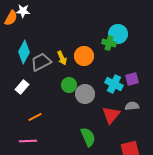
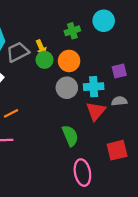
green cross: (109, 43) -> (72, 31), moved, turned -32
orange circle: (84, 56) -> (69, 61), moved
cyan cross: (114, 84) -> (94, 87), moved, turned -30
green circle: (69, 85) -> (44, 60), moved

